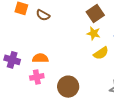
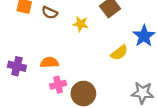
yellow star: (94, 33) -> (81, 24), moved
pink cross: (37, 77) -> (58, 85), moved

